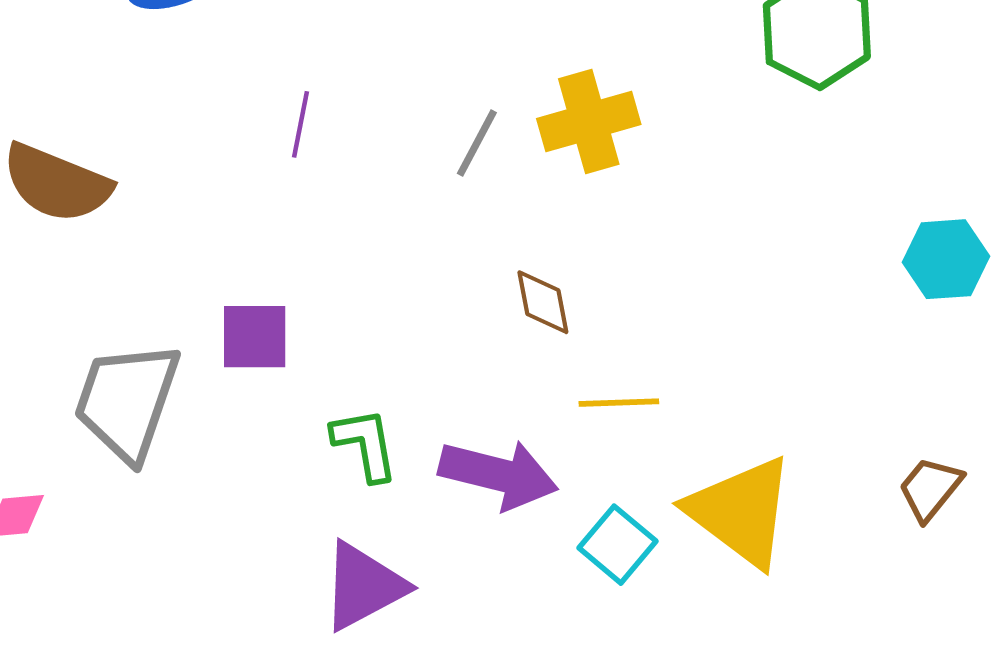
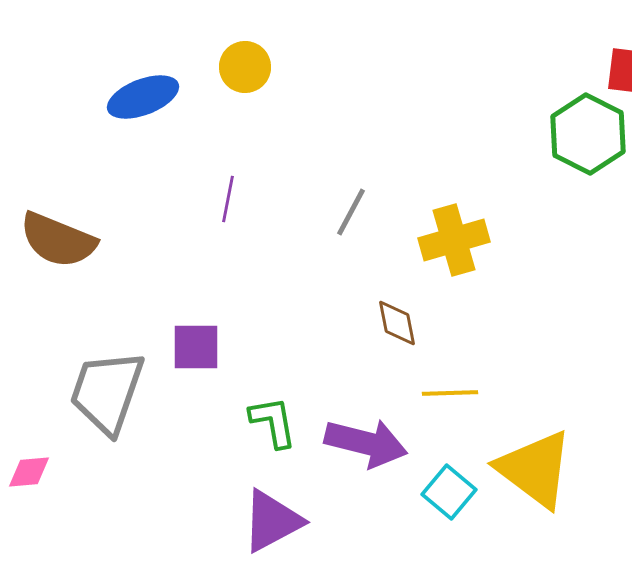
yellow cross: (589, 121) -> (454, 240), moved

